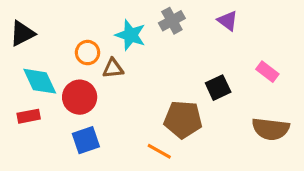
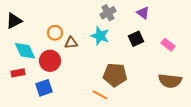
cyan star: (131, 35) -> (100, 36), moved
black square: (218, 88) -> (136, 39), moved
blue square: (86, 140) -> (44, 88), moved

